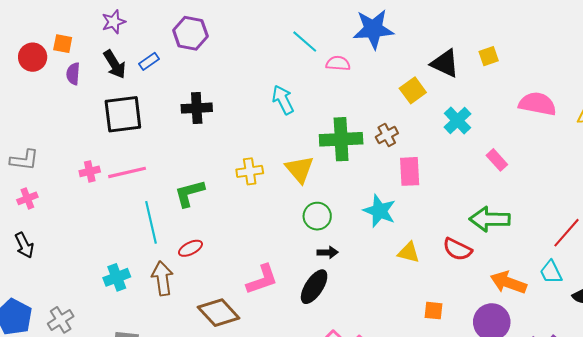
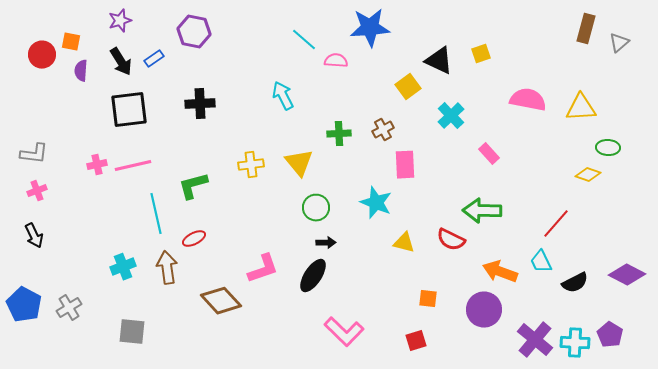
green cross: (341, 139) -> (339, 134), size x0.6

